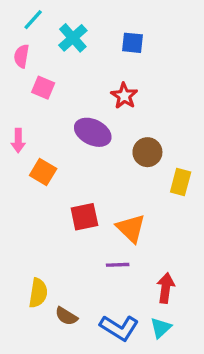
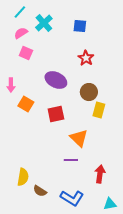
pink semicircle: (22, 56) -> (21, 33), moved, turned 48
red star: (124, 96) -> (86, 58), moved
yellow rectangle: (181, 182) -> (99, 110), moved
red square: (84, 217) -> (56, 114), moved
cyan triangle: (161, 328) -> (110, 204), moved, turned 32

